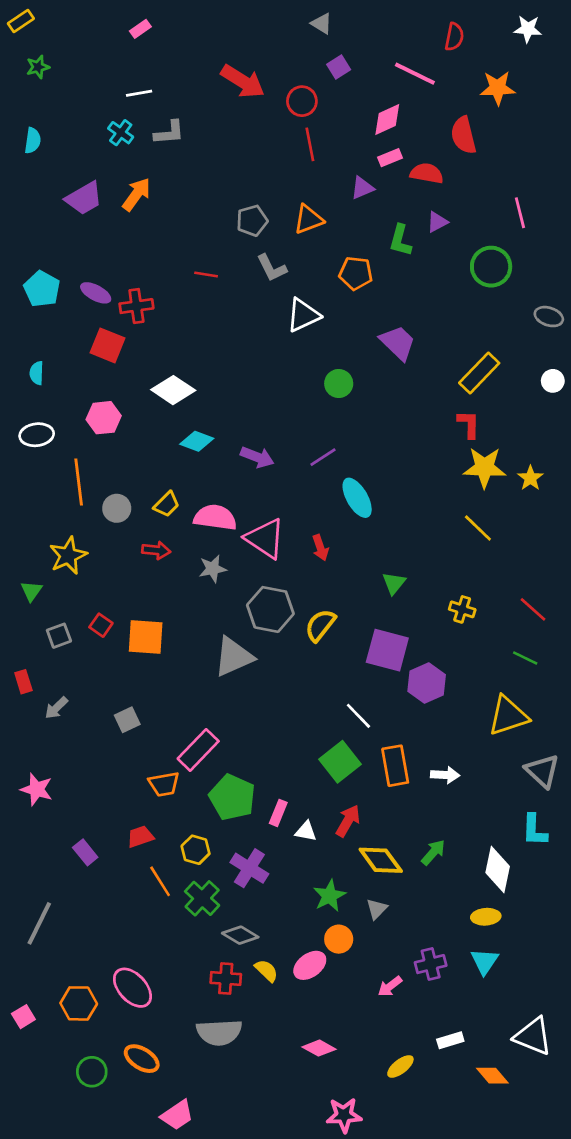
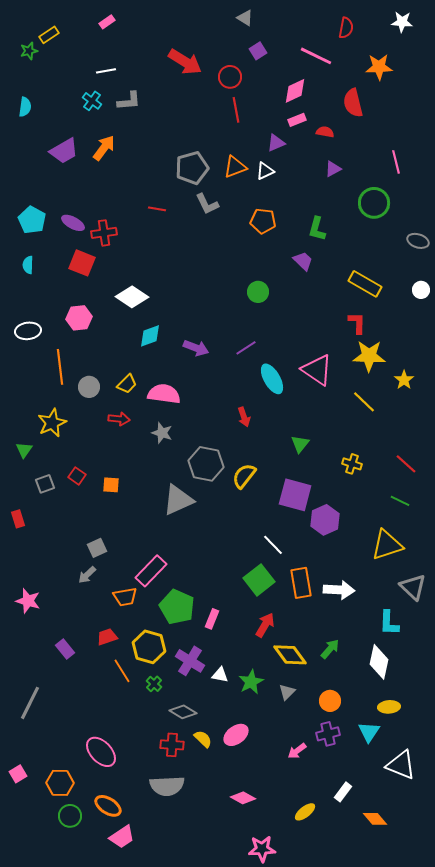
yellow rectangle: (21, 21) -> (49, 35), moved
red semicircle: (427, 173) -> (325, 132), size x0.7
gray pentagon: (252, 221) -> (192, 168), size x1.4
green L-shape: (400, 240) -> (317, 229), moved
orange pentagon: (356, 273) -> (263, 221), moved
white triangle: (303, 315) -> (265, 171), moved, size x0.7
purple trapezoid: (398, 343) -> (303, 261), size x0.7
cyan semicircle: (37, 373) -> (28, 265), moved
yellow rectangle: (479, 373) -> (365, 284), turned 76
cyan diamond: (197, 441) -> (150, 336), turned -40
yellow star: (530, 478) -> (404, 380), moved
pink triangle: (265, 538) -> (317, 370), moved
gray star: (213, 569) -> (162, 433), turned 30
orange square: (146, 637) -> (111, 485), size x0.6
gray arrow: (56, 708) -> (87, 575), moved
white arrow: (445, 775) -> (339, 590), size x1.4
cyan L-shape: (534, 830) -> (389, 623), moved
white triangle: (306, 831) -> (220, 675), moved
yellow hexagon: (196, 850) -> (149, 647), size x1.5
green cross: (202, 898) -> (154, 684), size x0.6
yellow ellipse: (486, 917) -> (389, 707), moved
orange circle: (339, 939) -> (330, 701), moved
orange hexagon: (79, 1003) -> (60, 783), moved
white triangle: (533, 1036) -> (401, 765), moved
white rectangle: (450, 1040) -> (343, 792), turned -36
pink trapezoid: (177, 1115) -> (122, 837), moved

